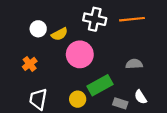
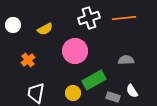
white cross: (95, 19) -> (89, 18), turned -30
white circle: (38, 29) -> (13, 25), moved
yellow semicircle: (60, 34) -> (45, 29), moved

